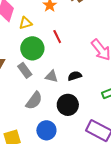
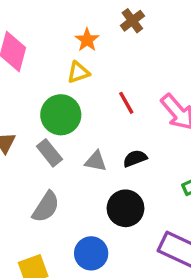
yellow triangle: (26, 23) -> (78, 72), moved
red line: (57, 37) -> (126, 103), moved
gray semicircle: (34, 100) -> (46, 207), moved

